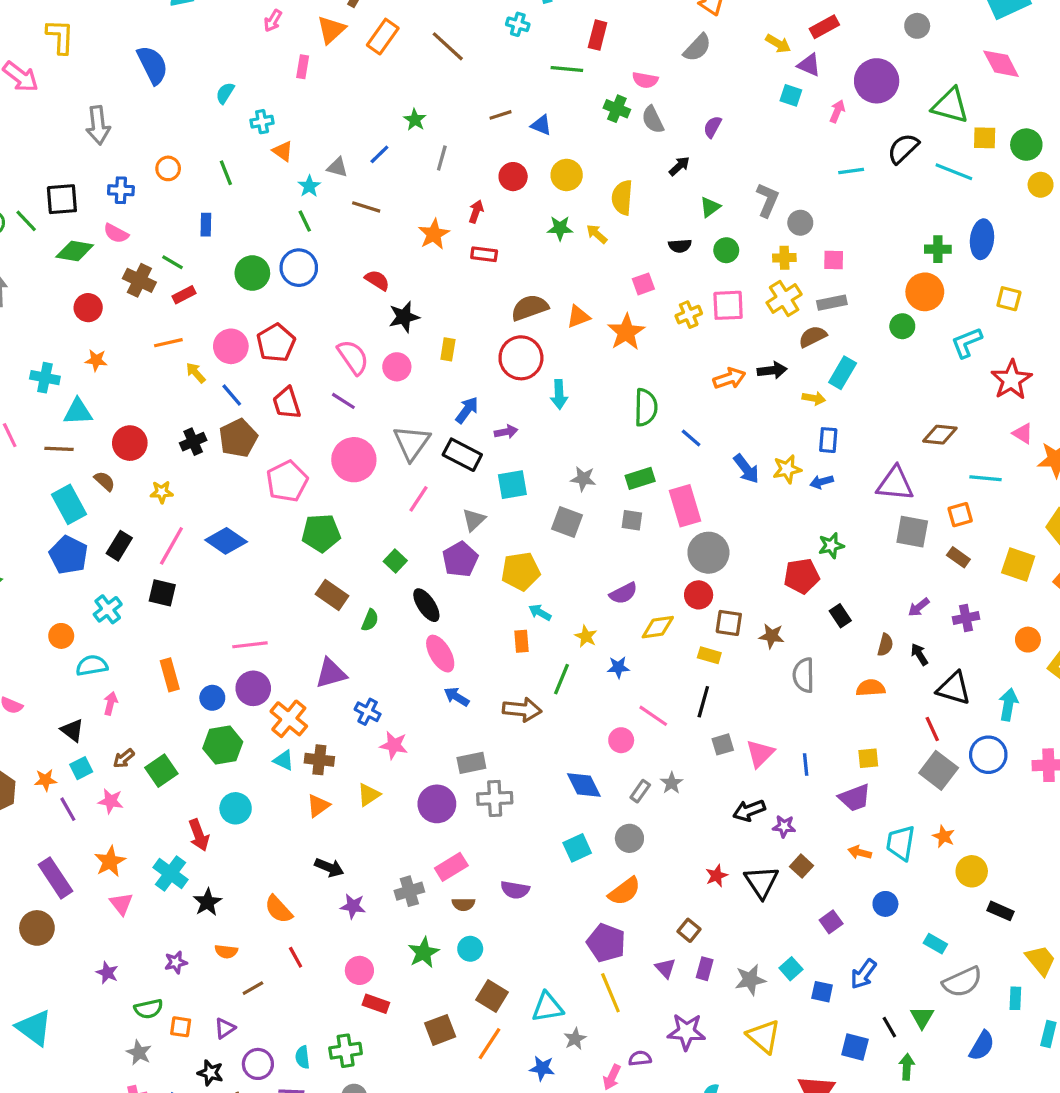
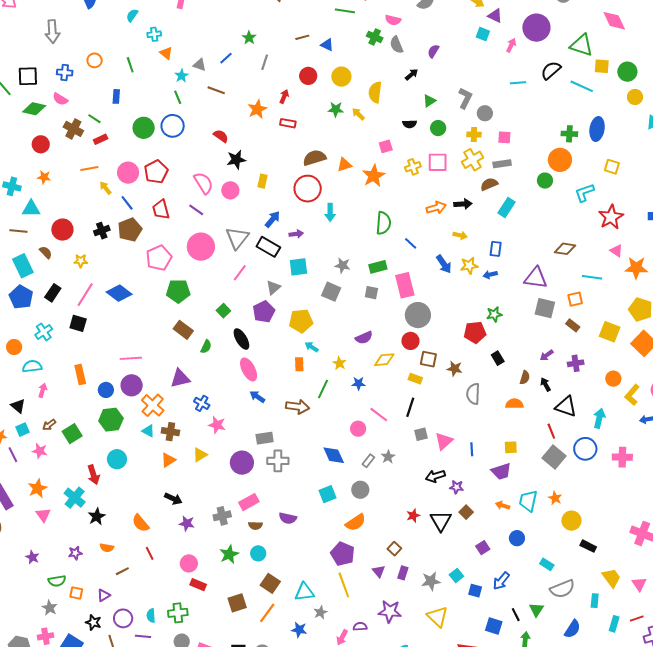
yellow arrow: (814, 398) -> (460, 235), moved

